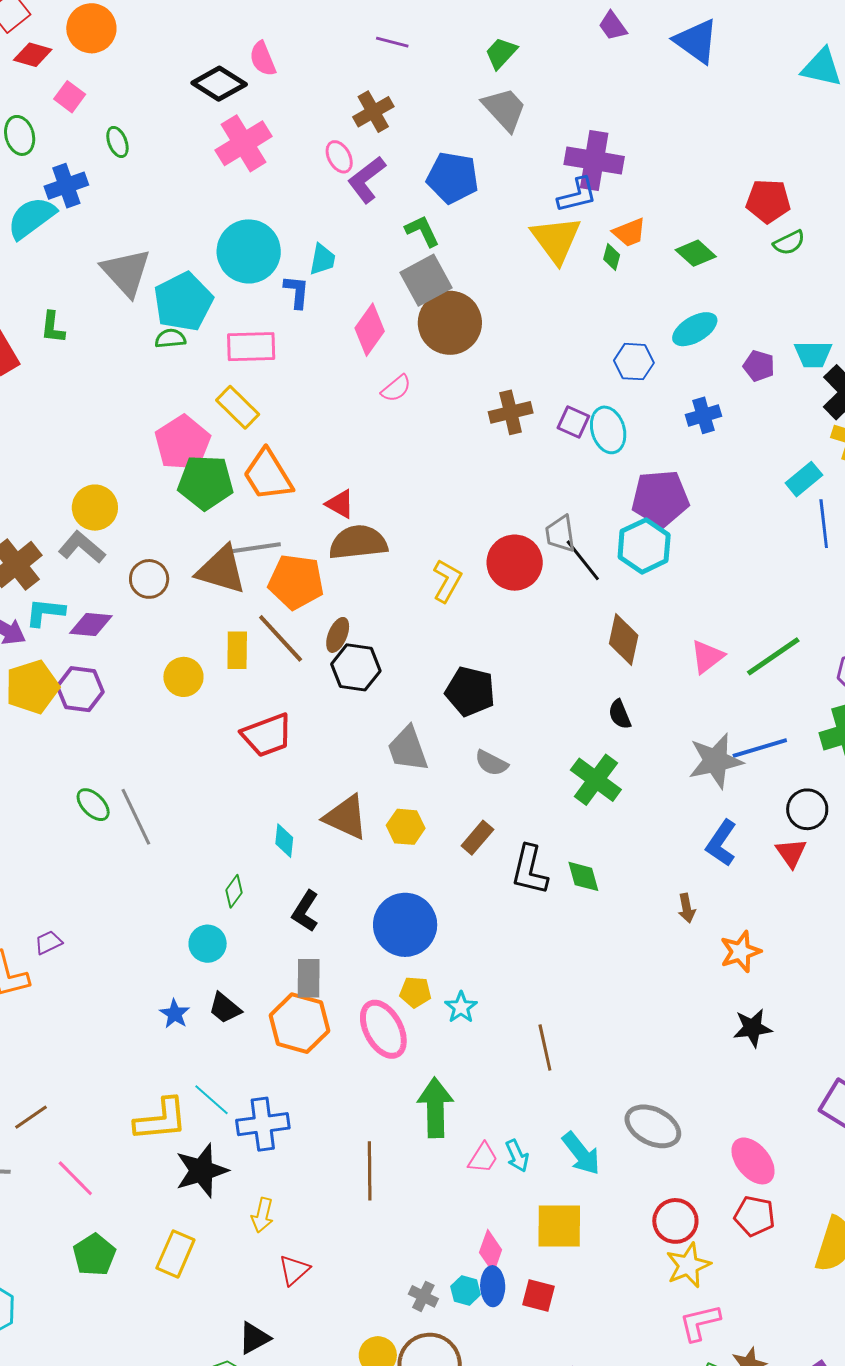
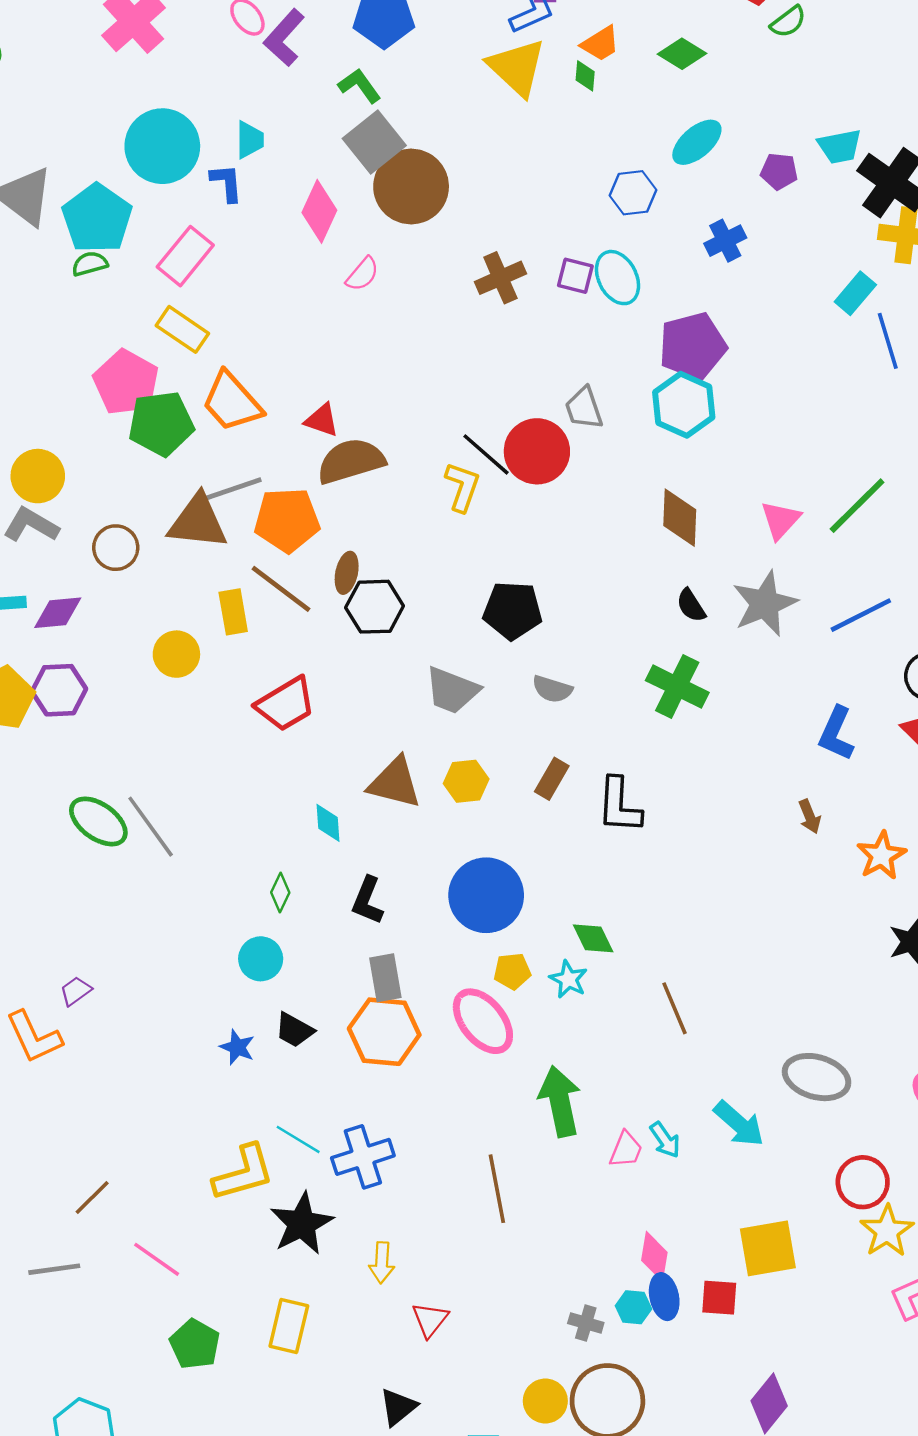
pink rectangle: (251, 347) -> (185, 256), turned -39
black line: (583, 560) -> (486, 454), moved
gray trapezoid: (408, 749) -> (452, 690), turned -39
gray star: (715, 761) -> (765, 604), moved
green ellipse: (93, 805) -> (98, 821), size x1.4
green diamond: (583, 876) -> (593, 938), moved
yellow square: (559, 1226) -> (768, 1248), moved

